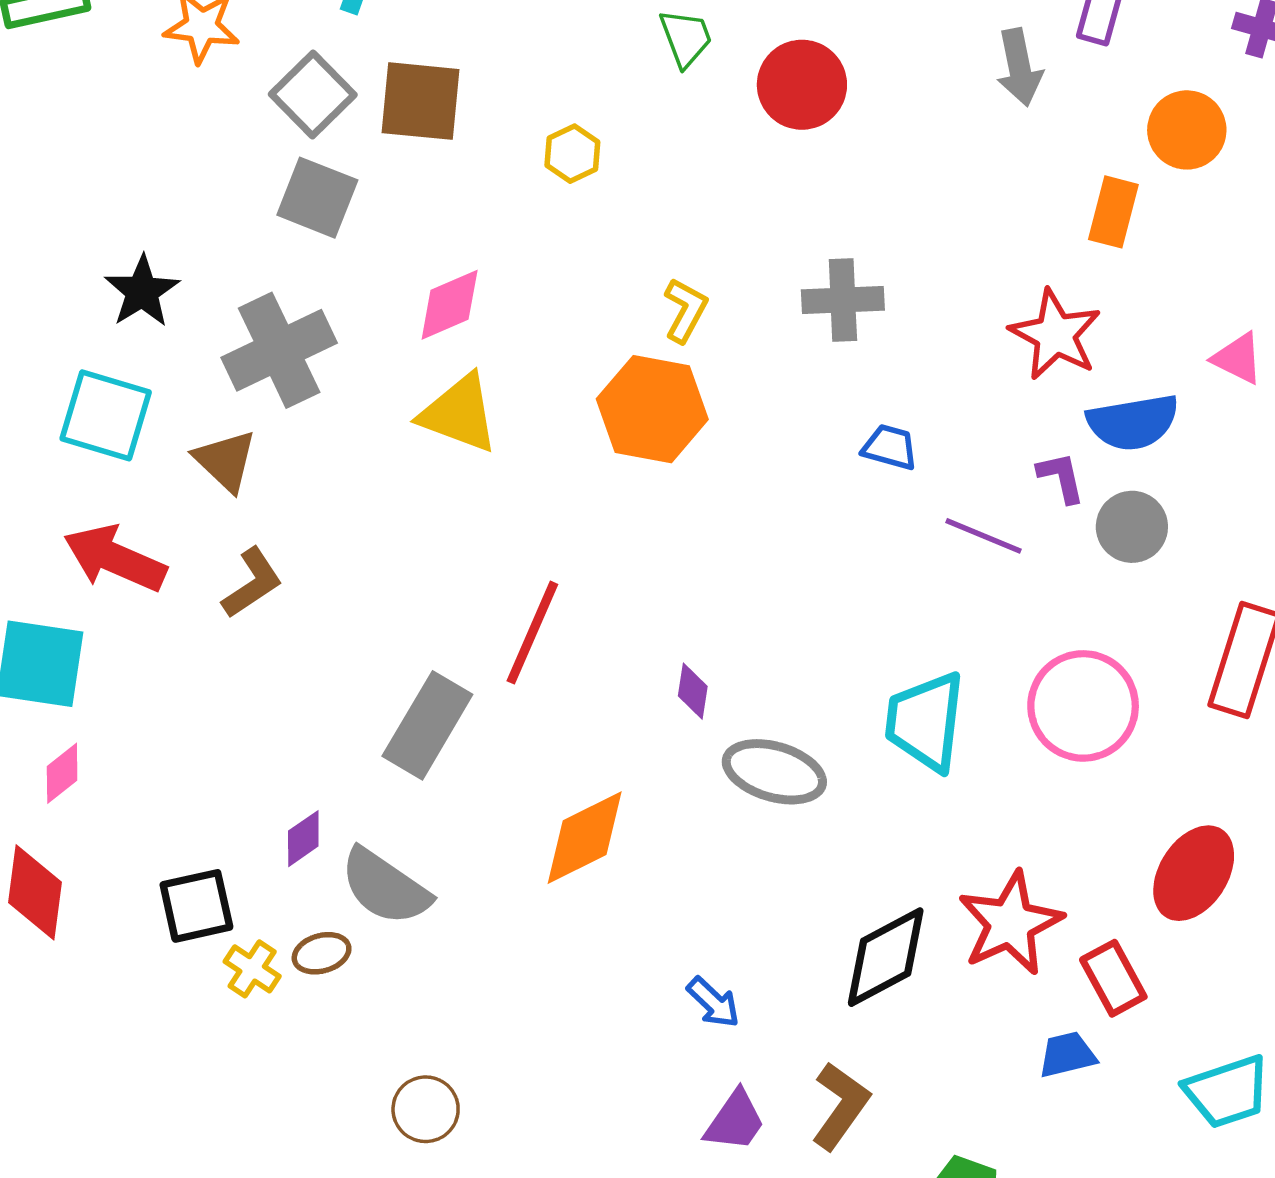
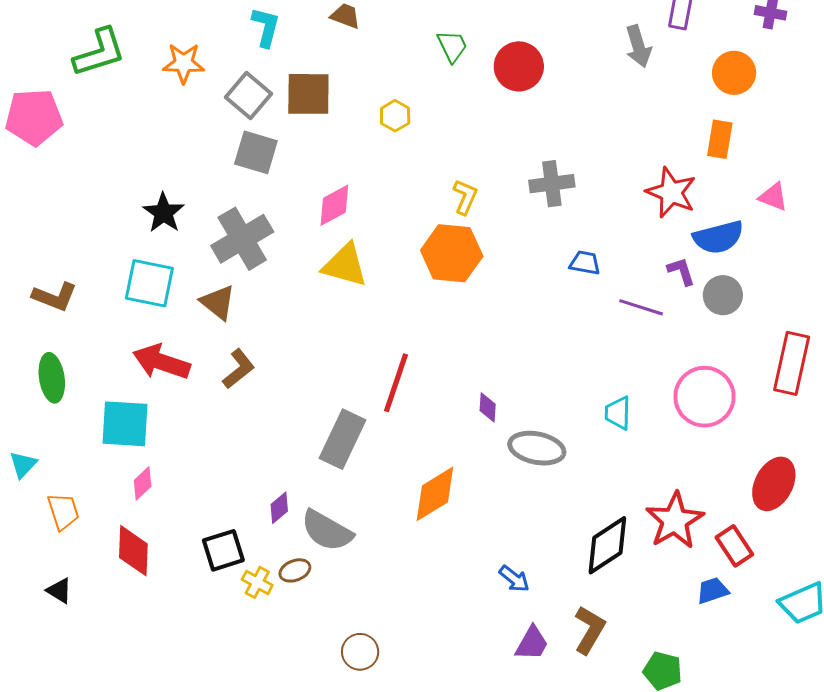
orange rectangle: (1113, 212) -> (720, 139), moved
cyan trapezoid: (925, 722) -> (618, 413), size x0.6

